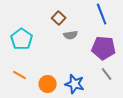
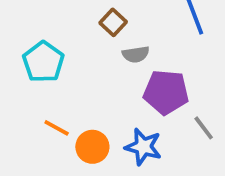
purple pentagon: (104, 48) -> (166, 92), moved
orange line: (20, 75) -> (57, 128), moved

